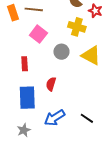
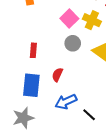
pink square: (38, 34) -> (69, 19), moved
blue arrow: (55, 118) -> (66, 102), moved
gray star: (24, 130) -> (23, 118), size x1.5

